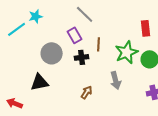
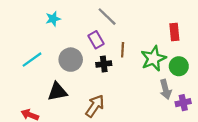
cyan line: (17, 29) -> (32, 60), moved
gray arrow: (116, 80) -> (166, 89), moved
brown arrow: (87, 92) -> (95, 106), moved, size x1.5

